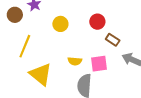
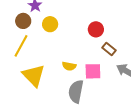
brown circle: (15, 15) -> (23, 21), moved
yellow circle: (60, 24) -> (50, 24), moved

